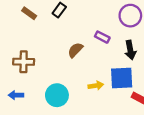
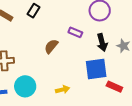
yellow arrow: (96, 86) -> (63, 90), moved
cyan circle: (57, 95) -> (25, 86), moved

